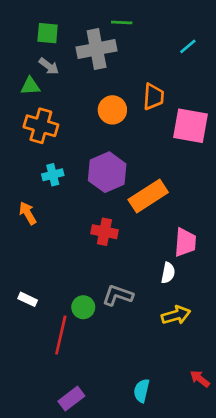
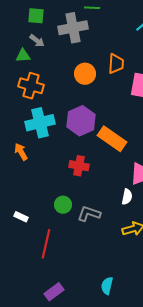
cyan cross: (53, 175) -> (40, 123), size x1.8
orange rectangle: (148, 196) -> (112, 139), turned 68
green circle: (83, 307) -> (63, 205), moved

